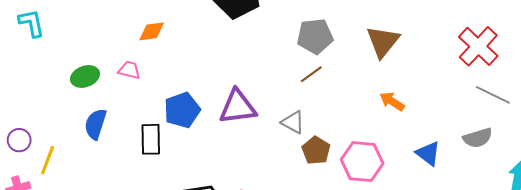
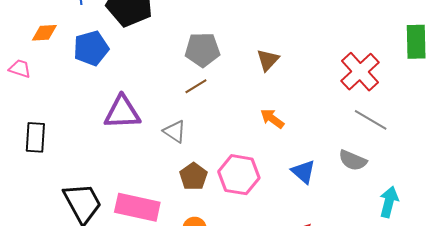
brown triangle: (383, 42) -> (268, 60), size x0.7
blue pentagon: (182, 110) -> (91, 48), moved
gray semicircle: (478, 138) -> (353, 160), turned 36
brown pentagon: (316, 150) -> (193, 176), moved

